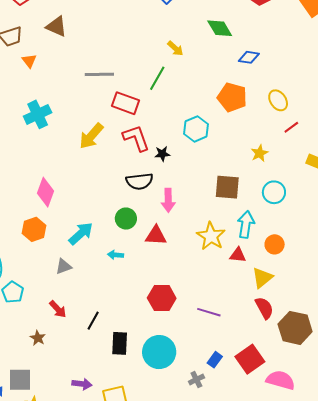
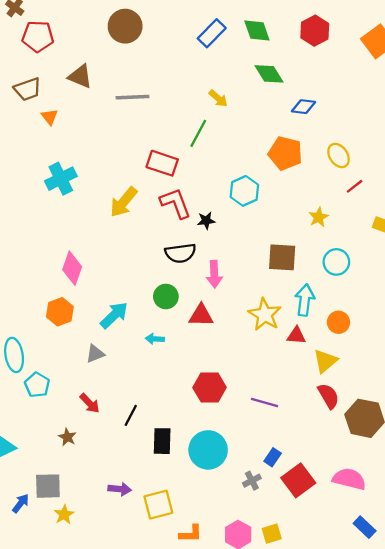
gray line: (99, 74) -> (133, 97), moved
red square: (250, 359) -> (298, 480), moved

